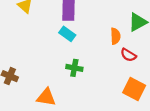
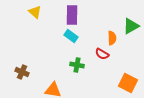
red semicircle: (128, 55) -> (102, 54), moved

